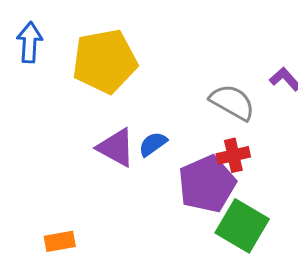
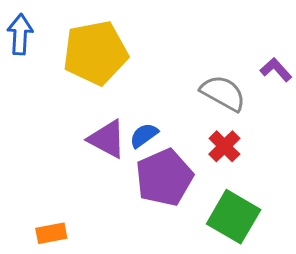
red cross: (233, 155) -> (224, 146), turned -32
purple pentagon: (207, 184) -> (164, 177), moved

